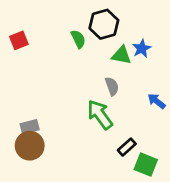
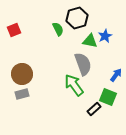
gray semicircle: (112, 86) -> (83, 64), size x1.6
blue arrow: (157, 101) -> (116, 75), turned 88
brown circle: (30, 146) -> (22, 74), moved
green square: (146, 165) -> (108, 97), moved

